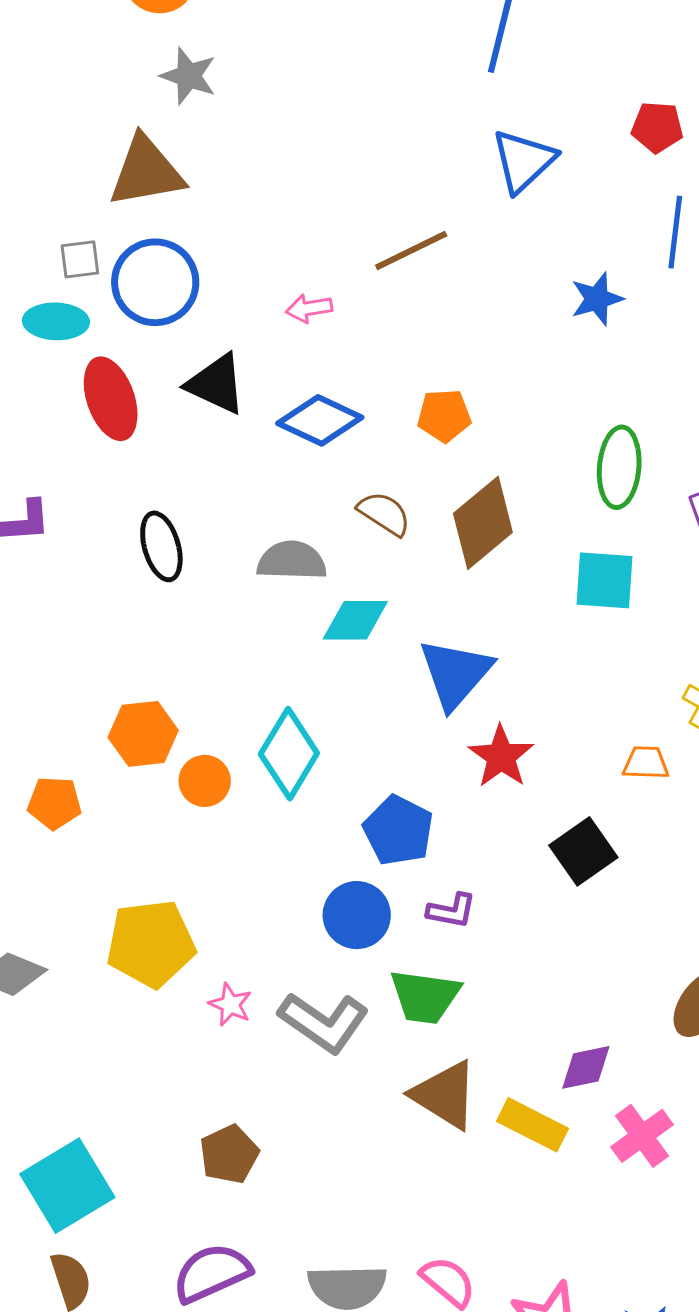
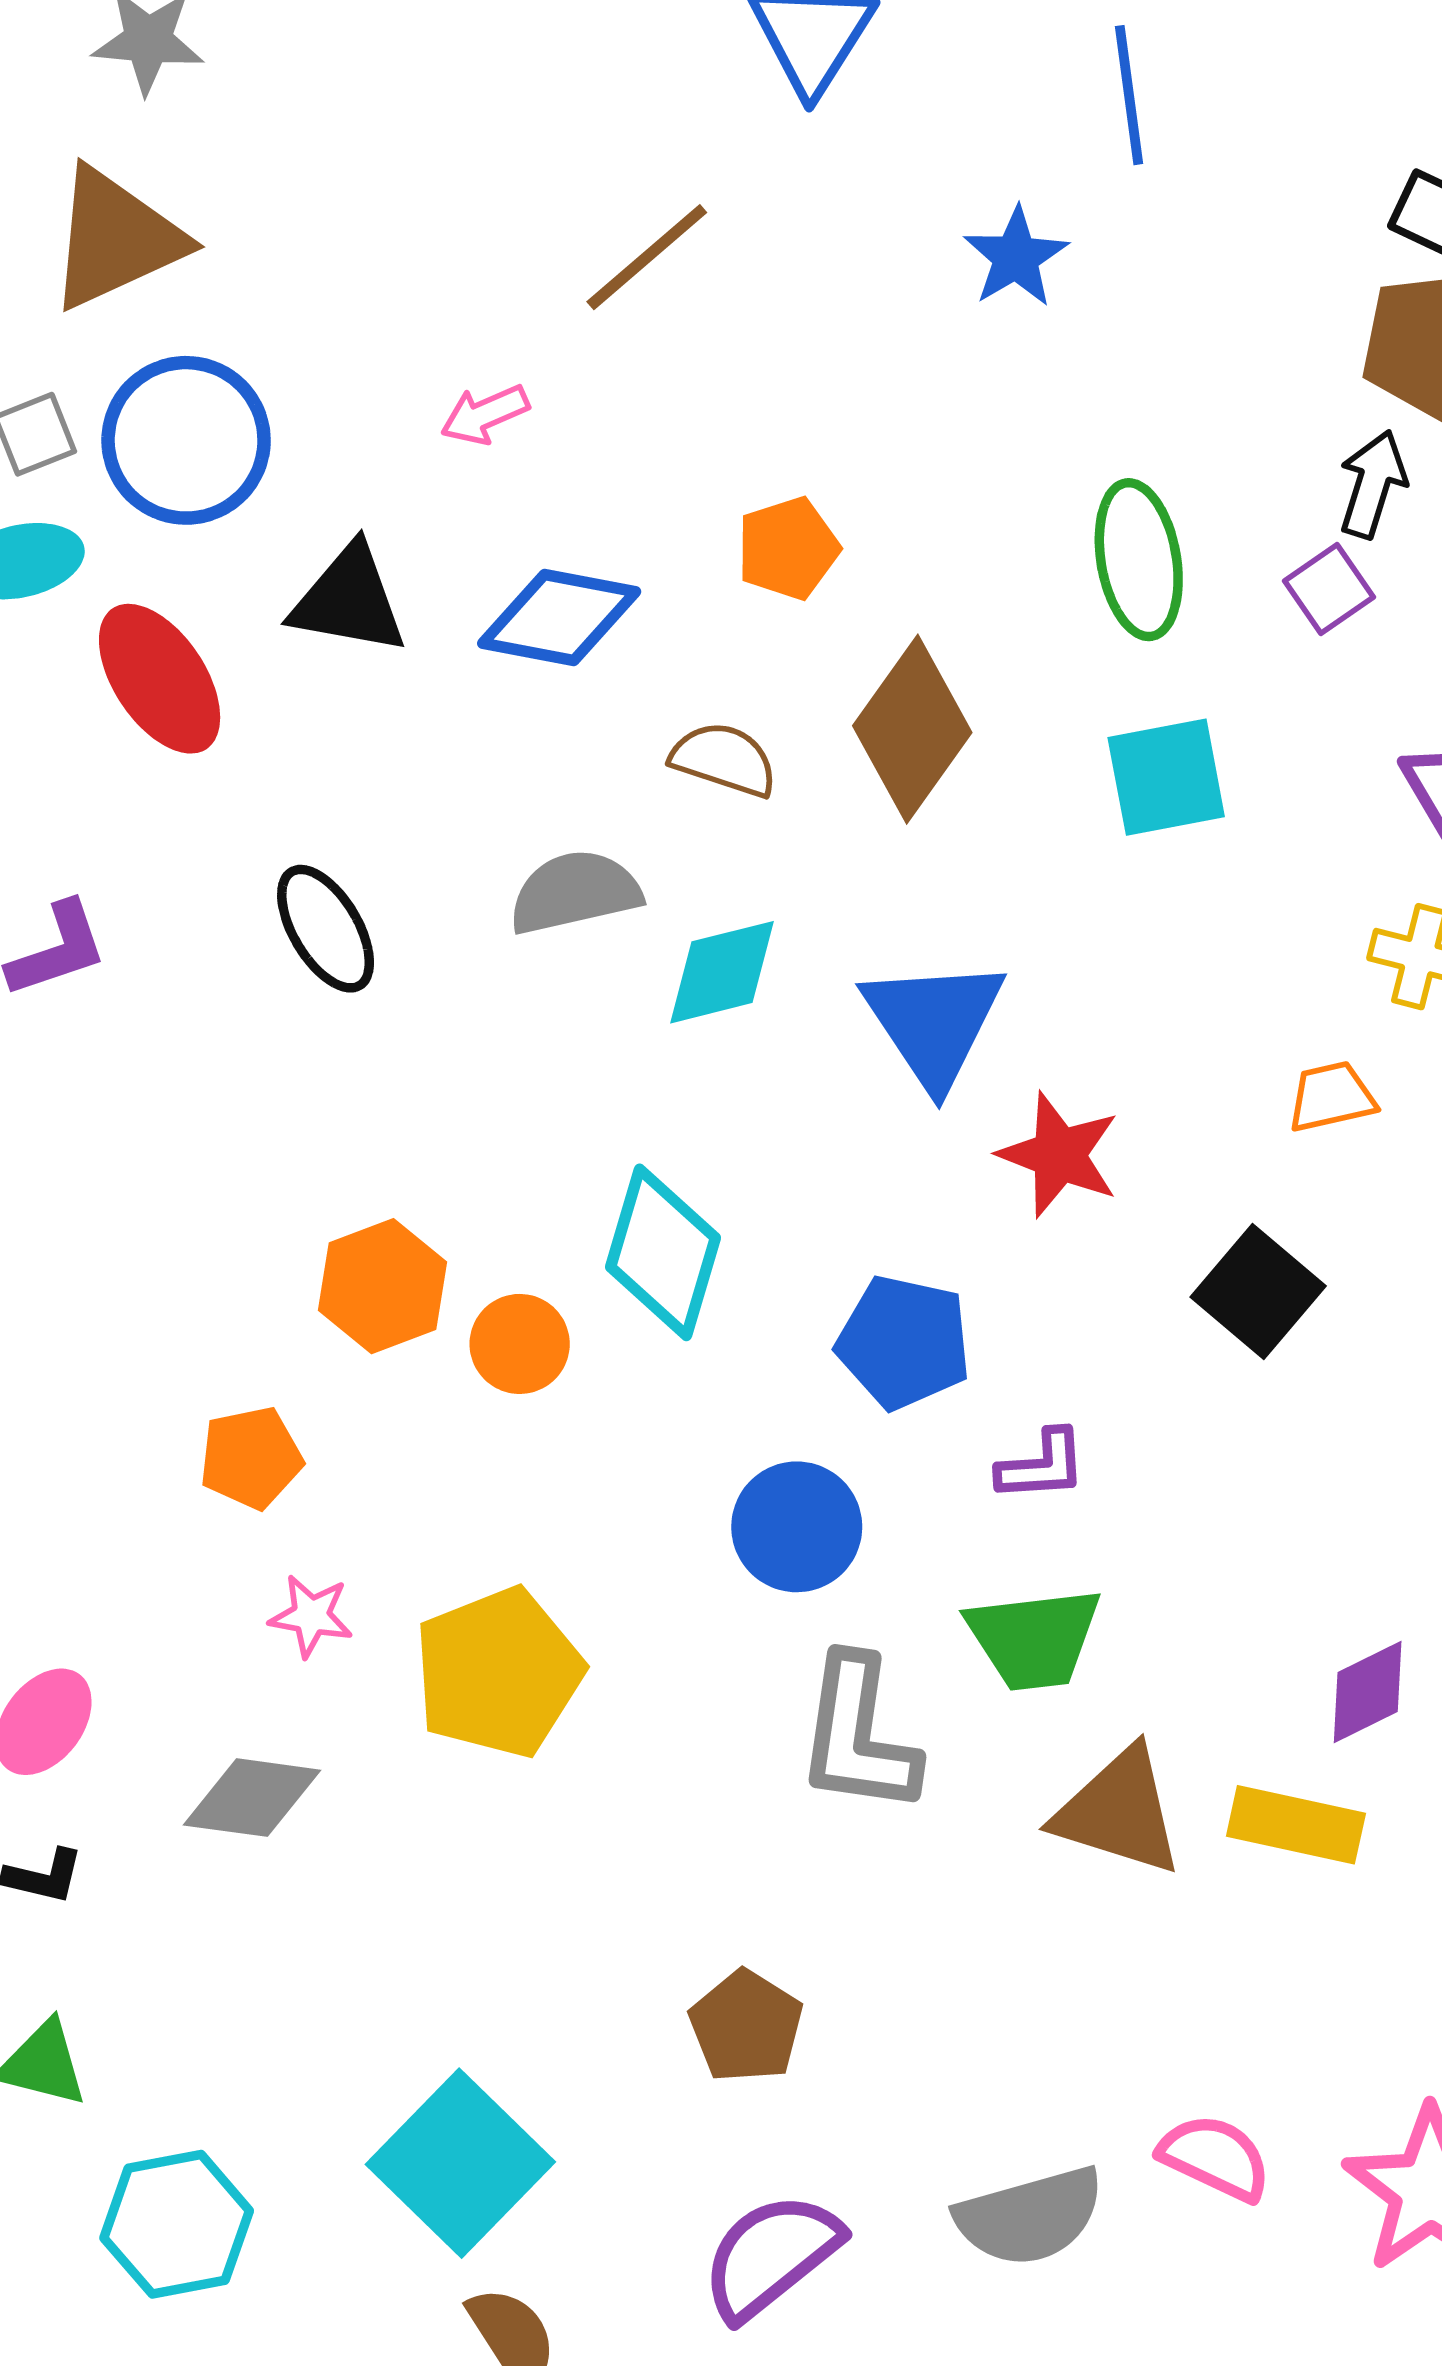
blue circle: (357, 915) -> (797, 1527), moved
pink star: (230, 1005) -> (311, 1616), moved
gray L-shape: (324, 1022) -> (858, 1735), turned 78

